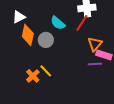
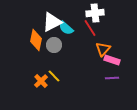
white triangle: (19, 17) -> (52, 22), moved, size x1.5
red line: (82, 23) -> (90, 28), turned -66
purple line: (95, 64) -> (112, 78), moved

